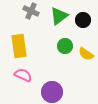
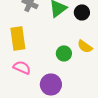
green circle: (65, 46) -> (64, 53), moved

